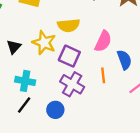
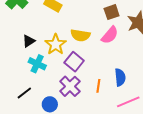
pink semicircle: (103, 41) -> (110, 35), moved
cyan cross: (25, 81) -> (37, 64), moved

